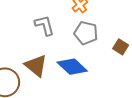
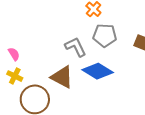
gray L-shape: (45, 25) -> (76, 47), moved

